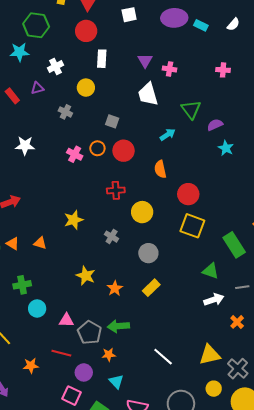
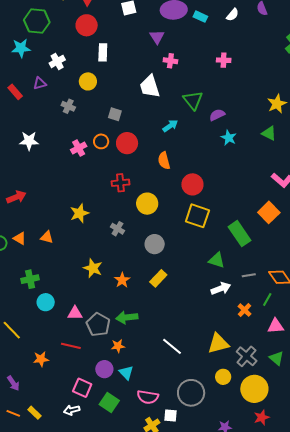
purple triangle: (145, 61) -> (157, 37), moved
pink cross: (75, 154) -> (79, 148), turned 35
purple circle: (84, 372) -> (104, 369), moved

